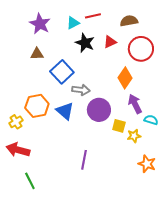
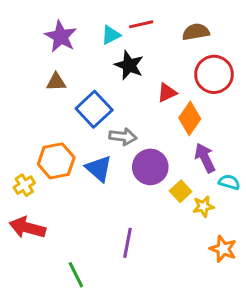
red triangle: (110, 42) -> (167, 93), moved
yellow square: (119, 126) -> (181, 191), turned 32
green line: (30, 181) -> (76, 275), moved

